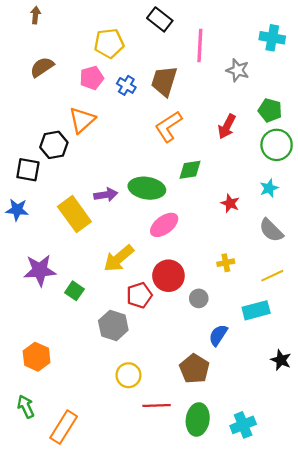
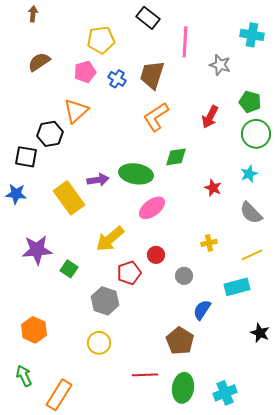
red circle: (168, 276) -> (156, 255), size x0.6
yellow circle: (128, 375) -> (99, 343), moved

